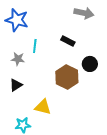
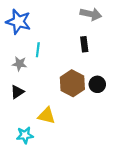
black rectangle: (68, 41) -> (84, 44), moved, turned 56
black circle: (90, 64) -> (97, 84), moved

